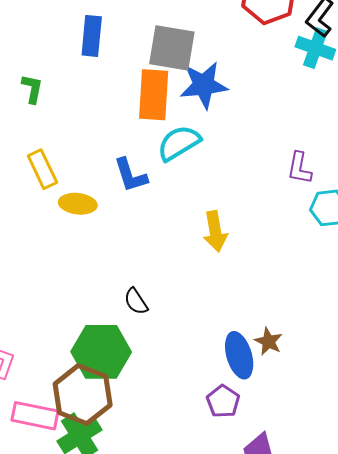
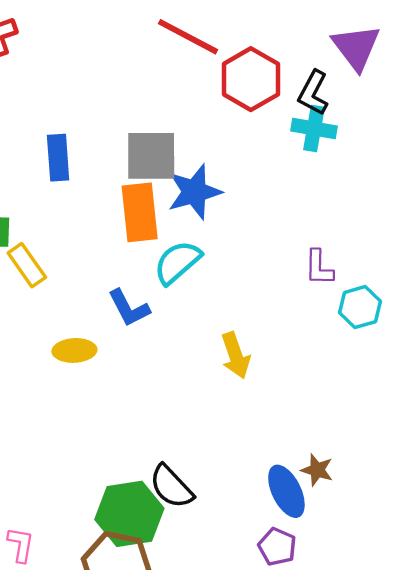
yellow rectangle: (42, 169) -> (27, 265), moved
black semicircle: (136, 301) -> (171, 487), moved, size x1.5

